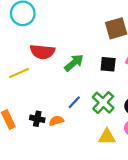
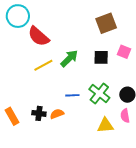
red semicircle: (42, 52) -> (39, 36), moved, turned 40
yellow line: (19, 73) -> (43, 65), moved
blue line: (74, 102) -> (72, 95), turned 48

